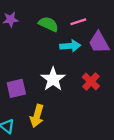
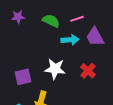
white star: (53, 79) -> (55, 69), turned -30

